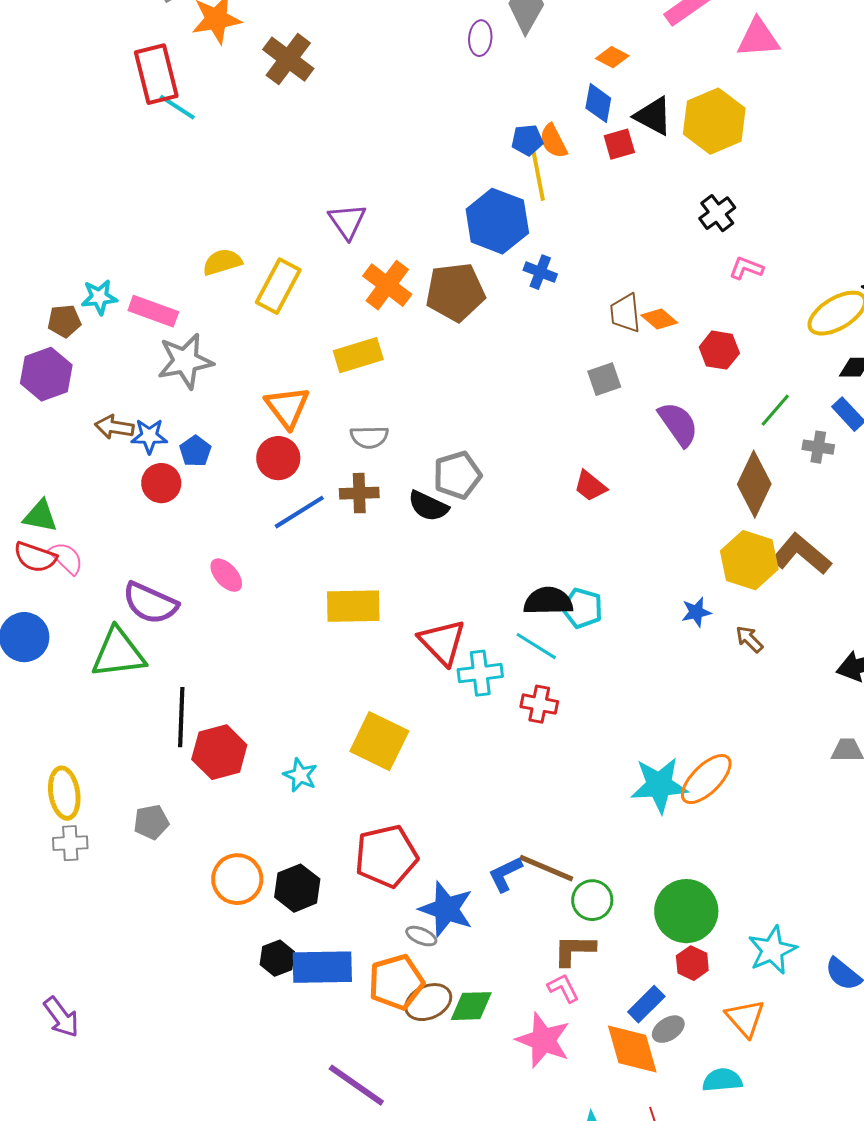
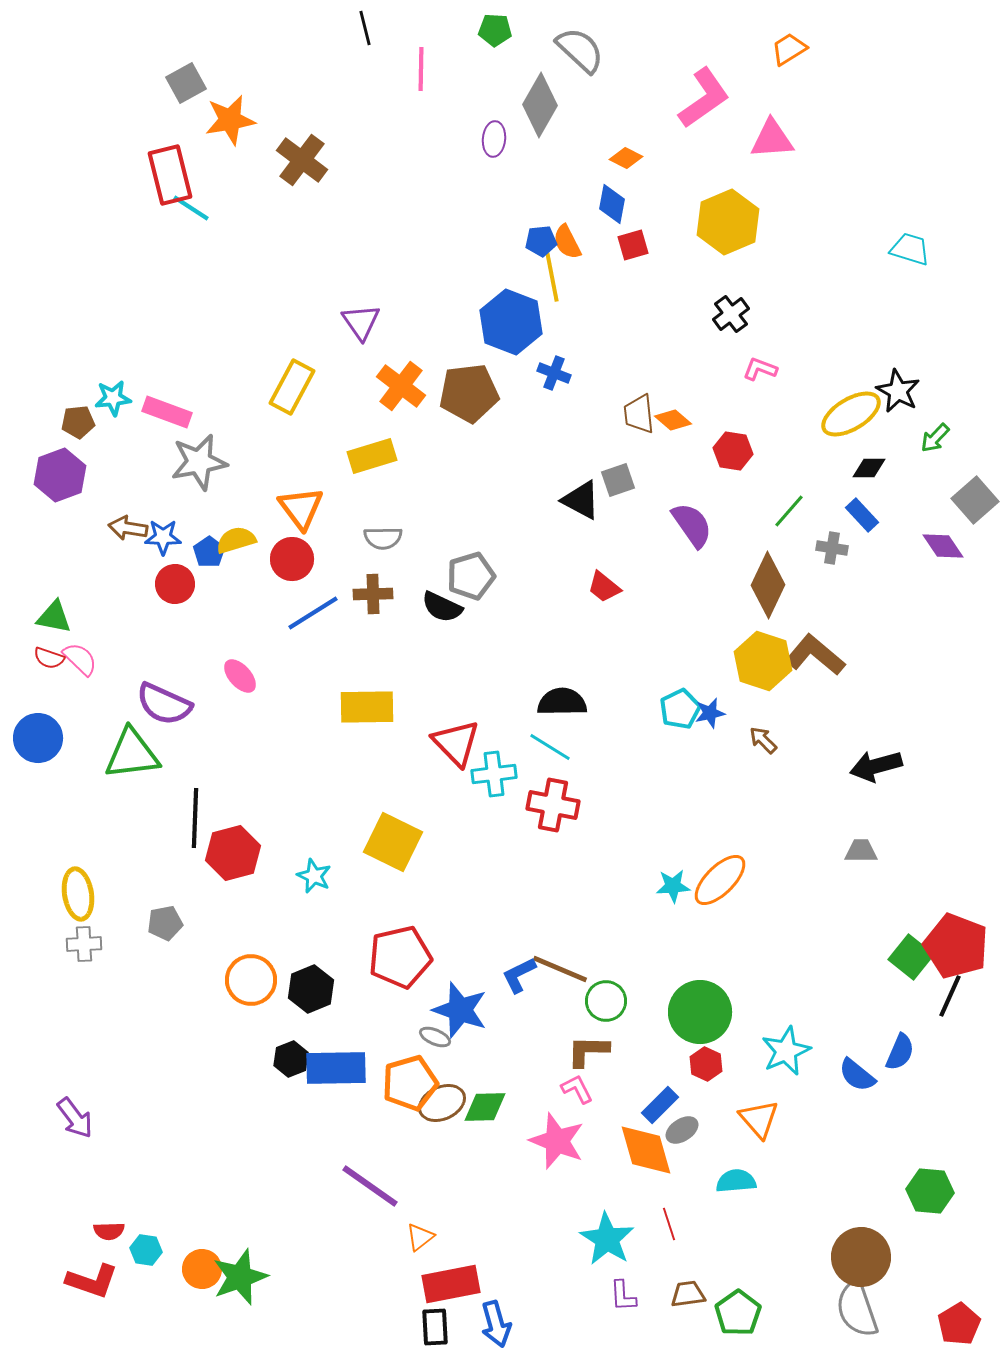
black triangle: (653, 116) -> (581, 500), moved
yellow semicircle: (222, 262) -> (236, 540), moved
red semicircle: (35, 557) -> (49, 658), size x0.7
cyan pentagon: (582, 608) -> (680, 709), moved, turned 30
red cross: (539, 704) -> (553, 805), size x1.4
cyan star: (659, 785) -> (673, 886), size x0.6

